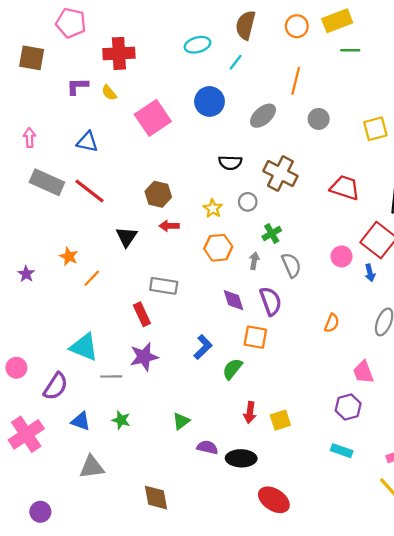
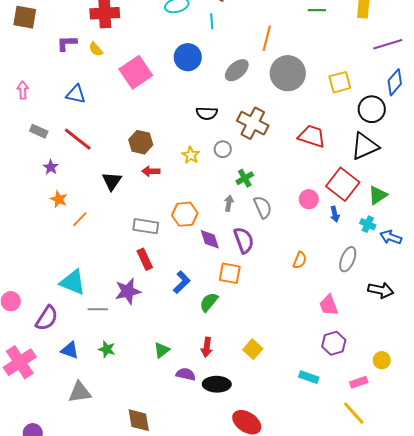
cyan line: (236, 62) -> (212, 21), turned -42
gray circle: (319, 119) -> (288, 73), size x1.8
gray rectangle: (47, 182) -> (39, 131), size x0.6
orange hexagon: (218, 248) -> (185, 214), moved
purple star: (26, 274) -> (51, 167), moved
red rectangle: (142, 314) -> (145, 259), moved
purple hexagon: (348, 407) -> (334, 343), moved
red arrow: (250, 412) -> (207, 347), moved
yellow square: (280, 420) -> (253, 349), turned -30

